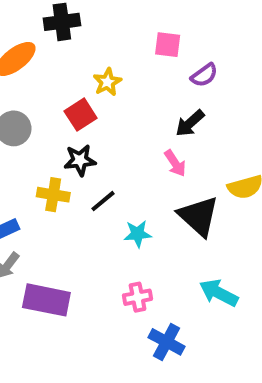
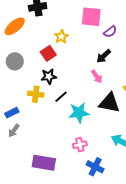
pink square: (168, 45) -> (91, 17), size x1.5
black triangle: (199, 216) -> (109, 103), turned -30
cyan star: (138, 234) -> (79, 113), size x1.5
purple rectangle: (46, 300) -> (44, 163), moved

